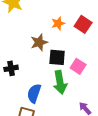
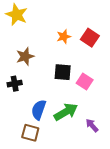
brown star: (39, 42) -> (25, 56), moved
green arrow: (60, 82) -> (66, 112), moved, turned -110

